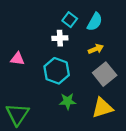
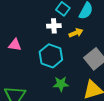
yellow arrow: (96, 49) -> (76, 33), moved

